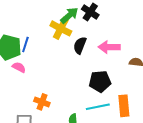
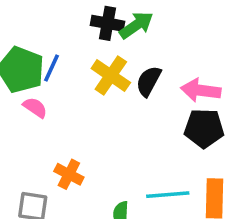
black cross: (90, 12) -> (107, 23), moved, turned -30
yellow cross: (61, 28) -> (111, 76), moved
black pentagon: (100, 81) -> (204, 128), moved

